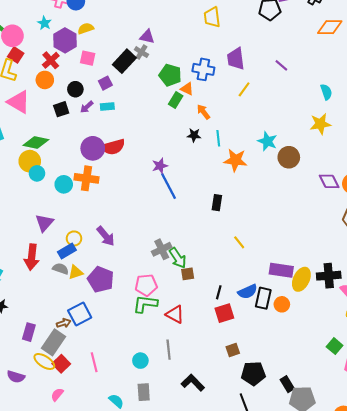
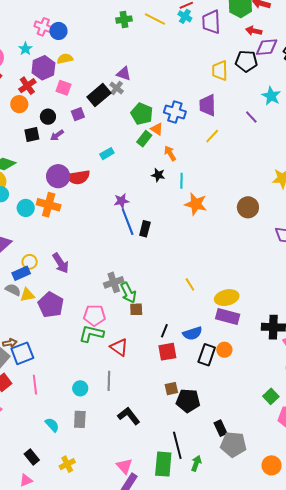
yellow trapezoid: (212, 17) -> (220, 71), moved
cyan rectangle: (107, 107) -> (107, 154), moved, turned -32
cyan star: (267, 141) -> (271, 96), moved
black rectangle: (217, 203) -> (145, 229), moved
yellow ellipse: (301, 279) -> (227, 298), moved, turned 45
black rectangle: (263, 298) -> (207, 355), moved
blue square: (80, 314) -> (22, 353), moved
black pentagon: (253, 373) -> (188, 401), moved

